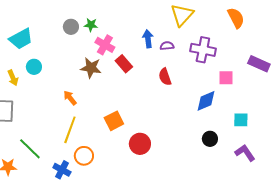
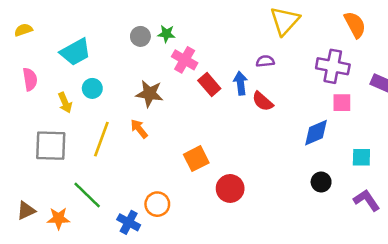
blue arrow: (148, 39) -> (241, 83), moved
purple cross: (203, 50) -> (333, 66), moved
brown star: (91, 68) -> (150, 94), moved
red semicircle: (165, 77) -> (263, 101), turned -30
yellow line: (70, 130) -> (101, 139), moved

